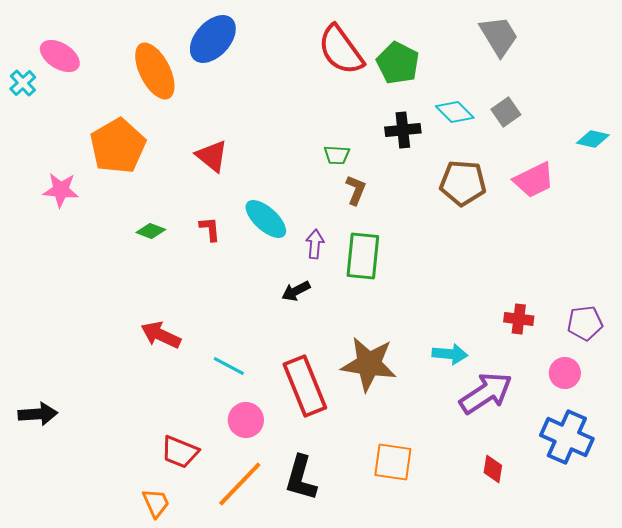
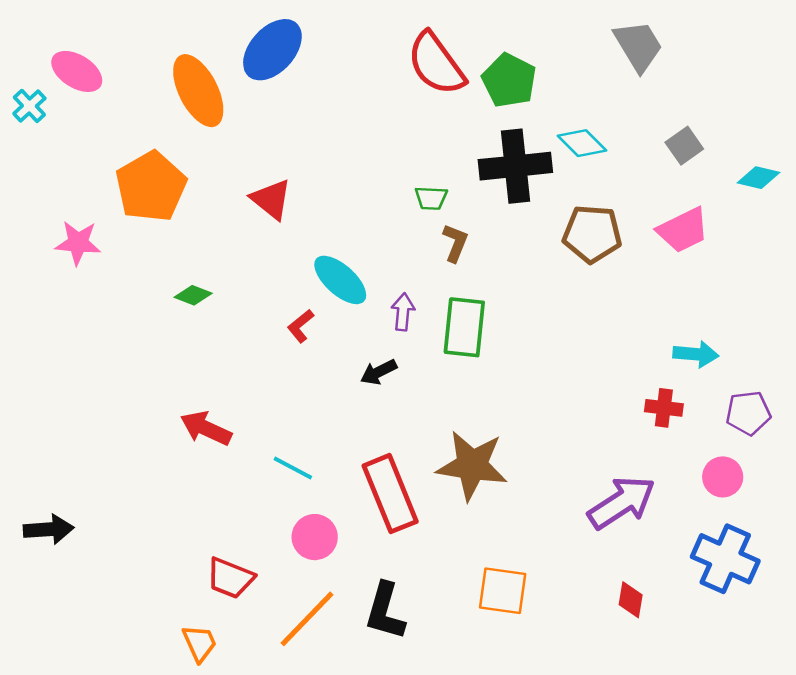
gray square: (506, 112) -> (684, 146), moved
black cross: (403, 130) -> (515, 166), size x1.6
red L-shape: (210, 229) -> (301, 326), moved, turned -124
cyan arrow: (450, 354) -> (696, 354), moved

